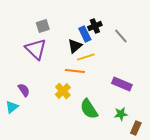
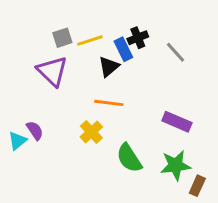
yellow line: (86, 57) -> (90, 41), moved
cyan triangle: (12, 107) -> (17, 141), moved
green star: (121, 114) -> (176, 165), size x1.5

